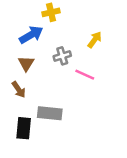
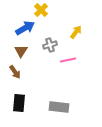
yellow cross: (51, 12) -> (41, 10), turned -32
pink line: (85, 75) -> (68, 60), turned -35
gray rectangle: (50, 113) -> (59, 107), moved

